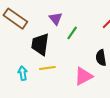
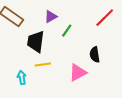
purple triangle: (56, 19) -> (51, 17), turned 40
cyan arrow: (23, 73) -> (22, 78), moved

